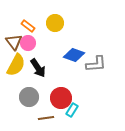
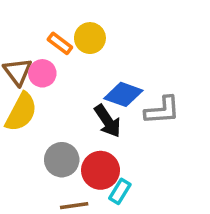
orange rectangle: (28, 26) -> (60, 43), moved
black arrow: (38, 68) -> (108, 121), moved
gray circle: (29, 97) -> (62, 160), moved

